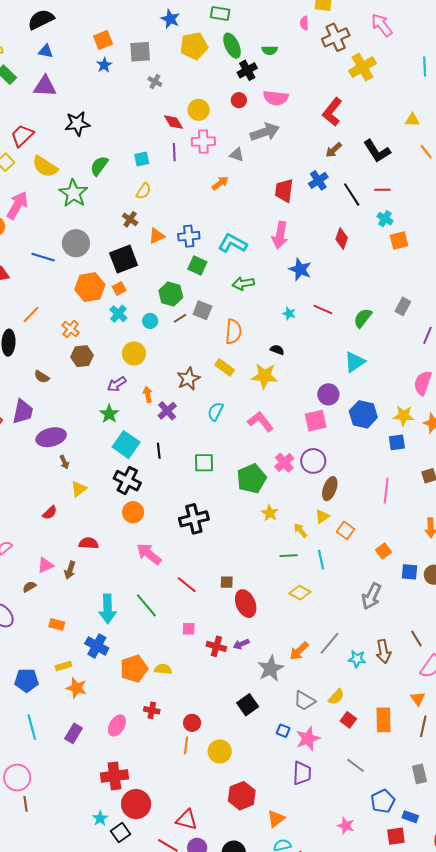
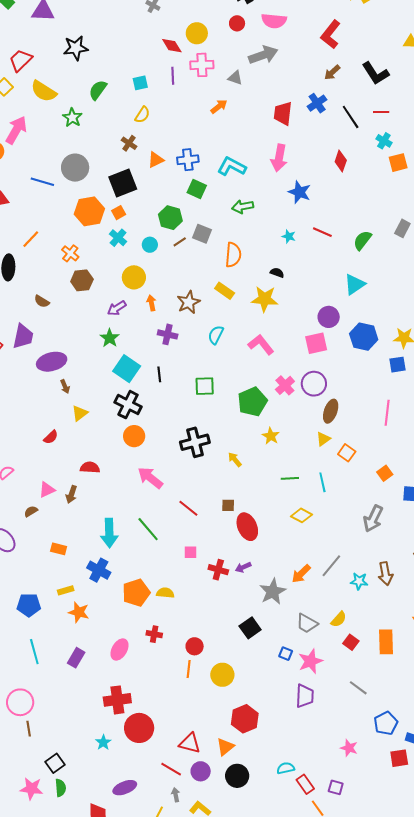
green star: (73, 193) -> (72, 118), size x0.7
orange arrow: (148, 394) -> (151, 303), moved
purple cross: (167, 411) -> (168, 334), turned -36
yellow arrow: (300, 530) -> (235, 460), moved
orange triangle: (276, 819) -> (225, 747), moved
black square: (121, 833) -> (55, 763), moved

